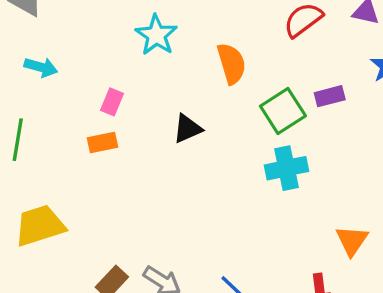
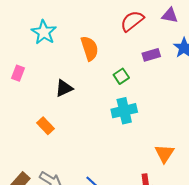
purple rectangle: (330, 96) -> (151, 55), moved
green square: (283, 111) -> (121, 76), size x0.6
orange rectangle: (103, 142) -> (46, 126), moved, turned 60

